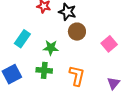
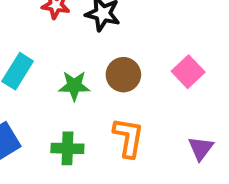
brown circle: (77, 32) -> (123, 75), moved
green cross: (44, 70) -> (67, 148), moved

